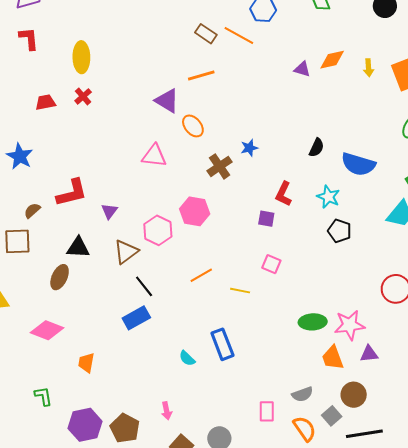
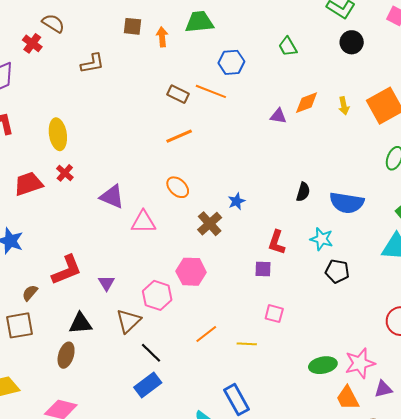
purple triangle: (167, 101) -> (112, 197), moved
red trapezoid: (45, 102) -> (28, 184), size x1.4

